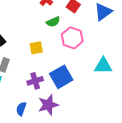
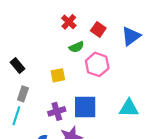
cyan triangle: (103, 66) -> (129, 108), moved
blue square: (61, 77) -> (85, 107), turned 30

